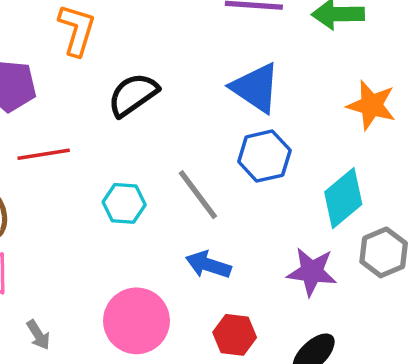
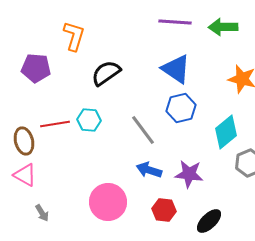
red line: (44, 154) -> (55, 124), moved
cyan hexagon: (124, 203) -> (89, 120), moved
purple star: (312, 272) -> (189, 174), moved
gray arrow: (38, 335) -> (42, 213), moved

